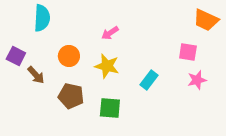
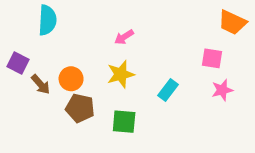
orange circle: (69, 56) -> (71, 79), moved
yellow star: (107, 66) -> (121, 74), turned -30

